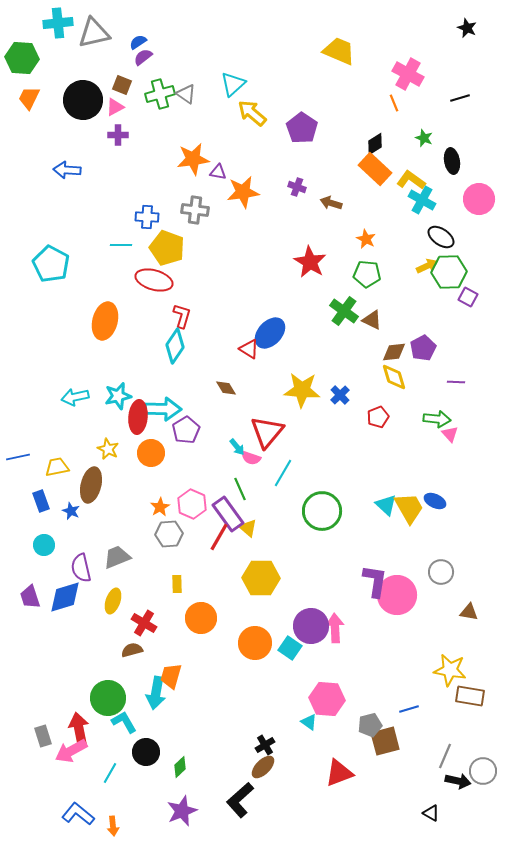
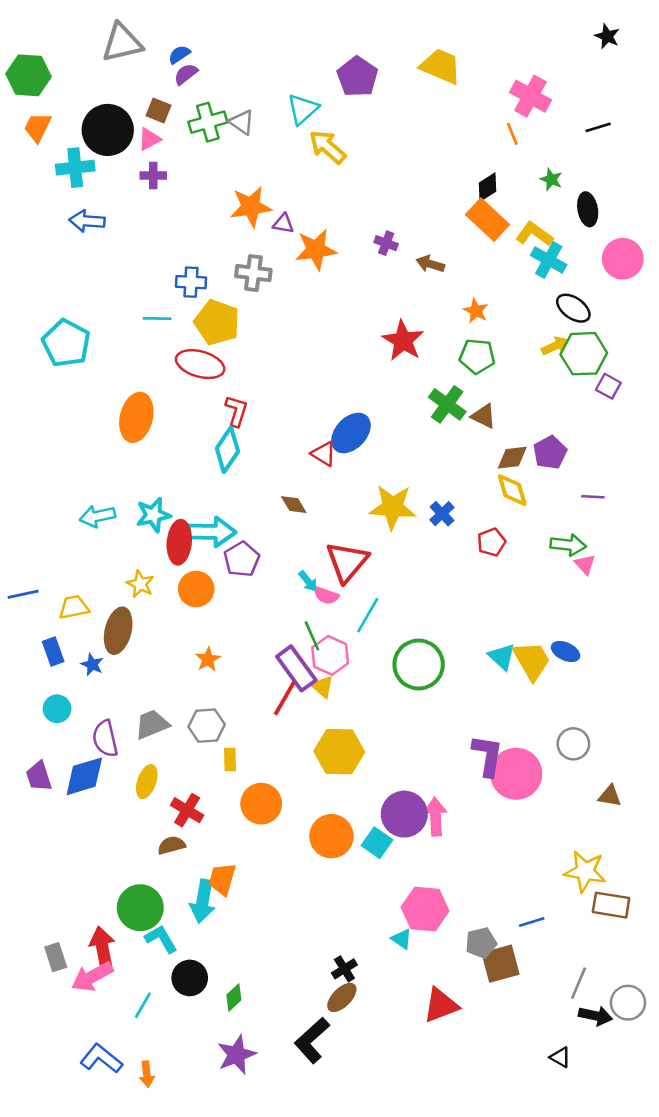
cyan cross: (58, 23) -> (75, 168), moved
purple pentagon: (302, 128) -> (357, 77), moved
pink hexagon: (192, 504) -> (330, 655), moved
gray hexagon: (169, 534) -> (207, 726), moved

